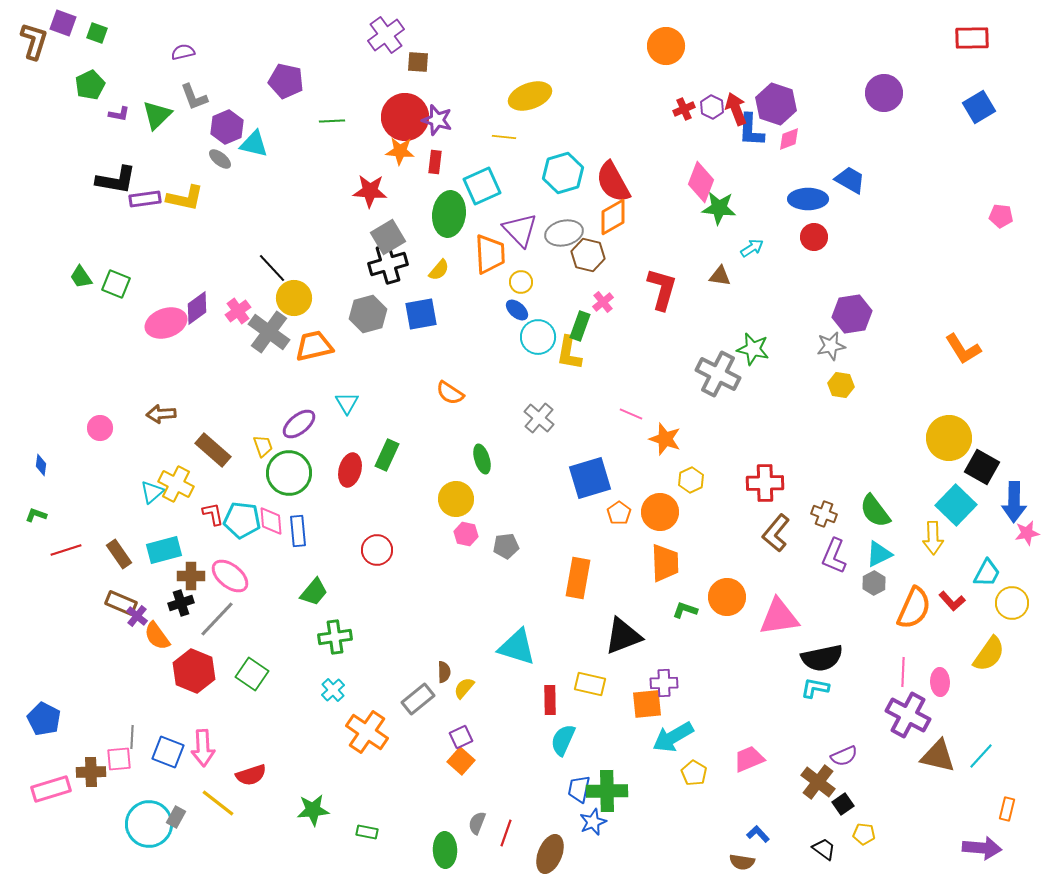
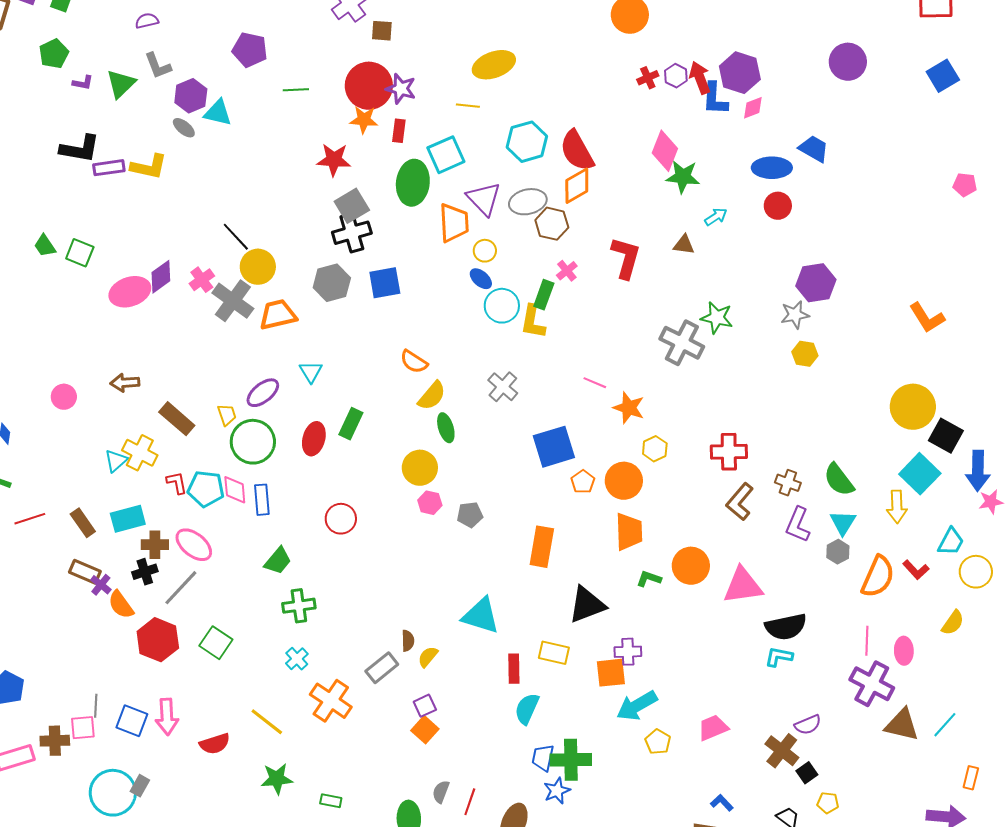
yellow semicircle: (439, 270) -> (432, 396), moved, size x1.4
cyan triangle: (879, 554) -> (843, 523), turned -32
yellow semicircle: (989, 654) -> (953, 623), size x0.7
yellow line: (218, 803) -> (267, 722), moved

